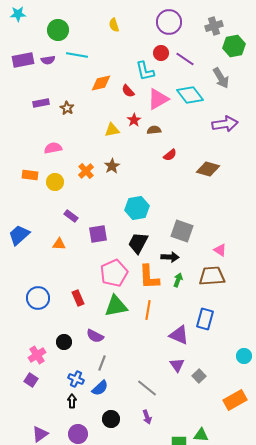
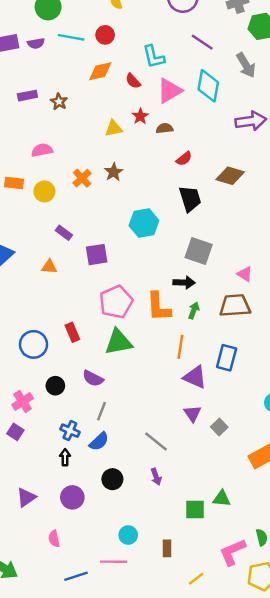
red circle: (161, 53) -> (105, 35), moved
cyan diamond: (190, 95) -> (208, 86), turned 48
black trapezoid: (138, 243) -> (190, 199), moved, turned 135
blue circle: (38, 298) -> (33, 344), moved
orange line: (148, 310) -> (180, 347), moved

